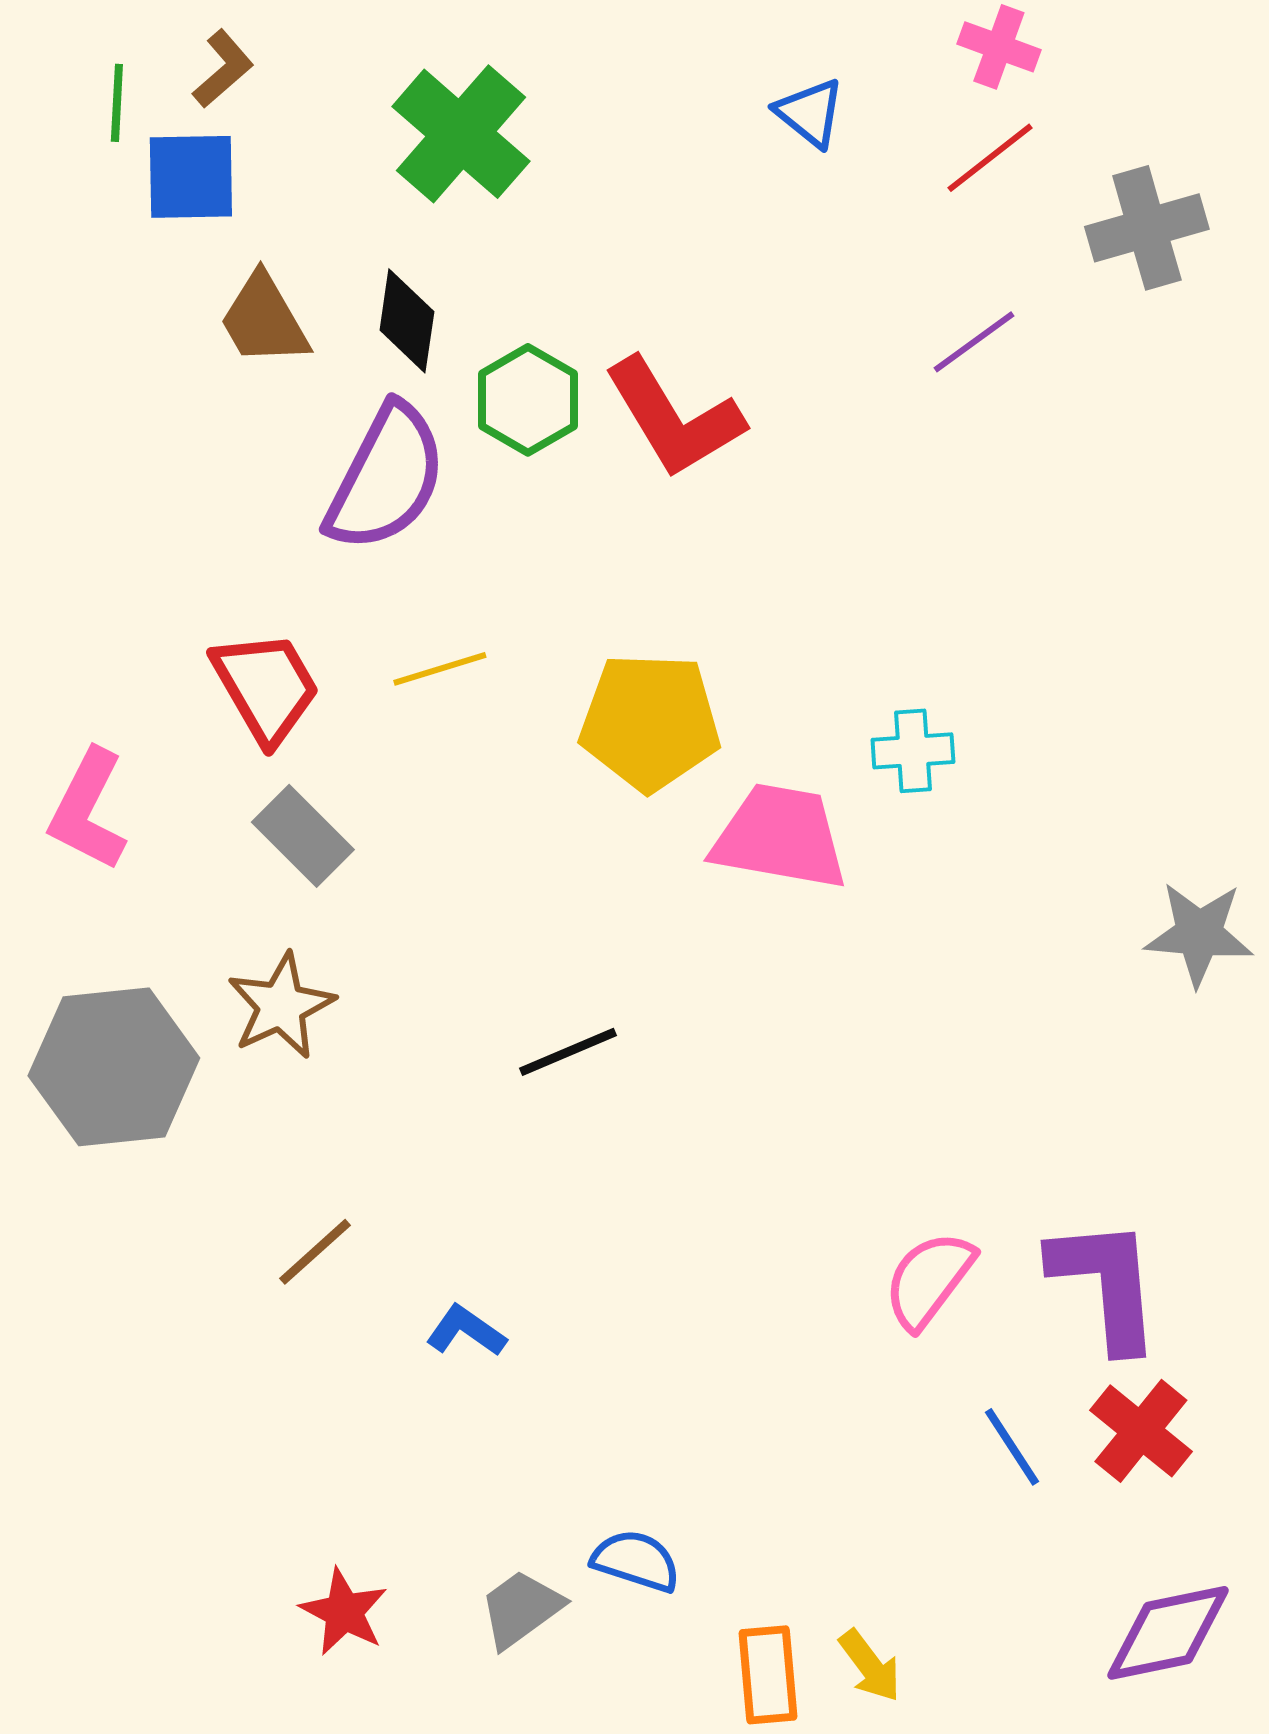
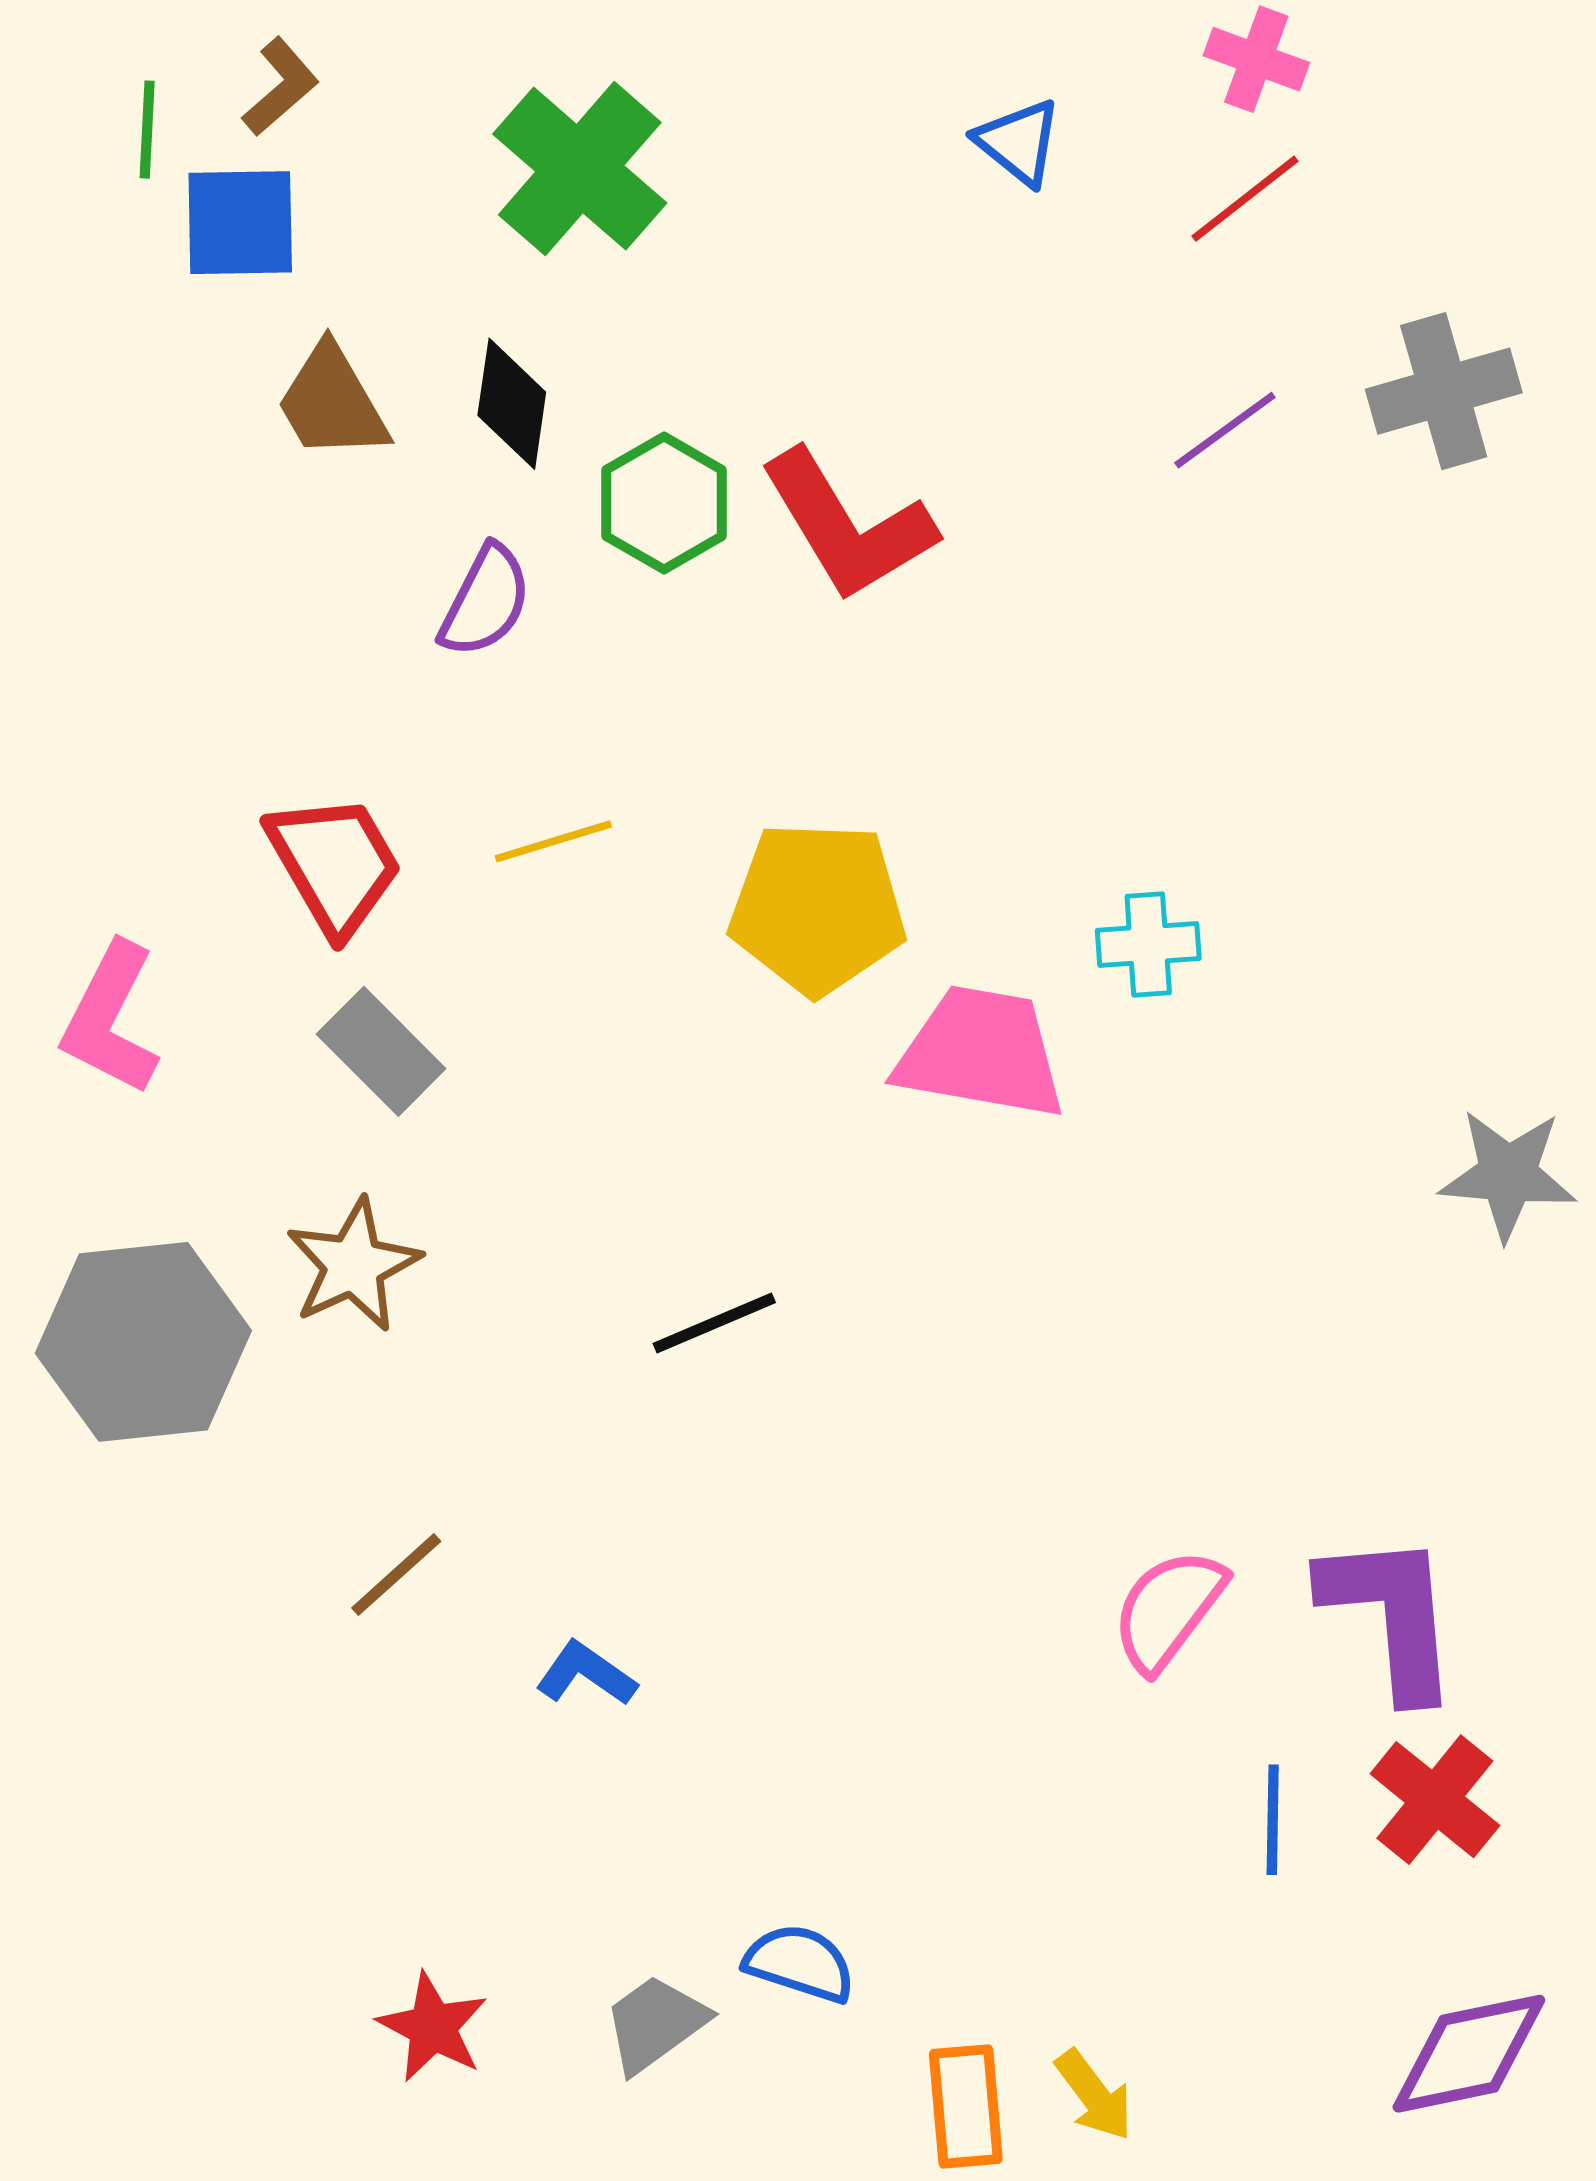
gray cross: (1147, 228) -> (1444, 391), moved
purple semicircle: (386, 478) -> (485, 601), size x0.6
blue line: (1012, 1447) -> (1273, 1820), turned 34

